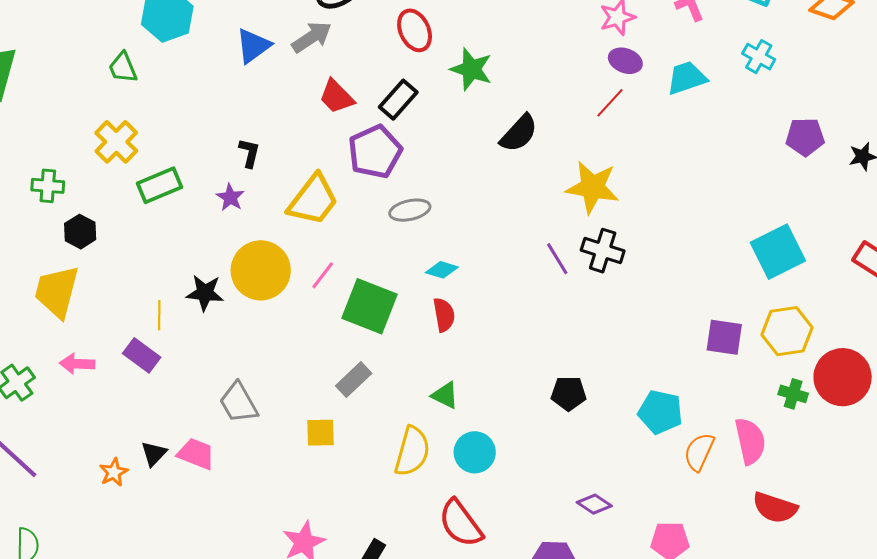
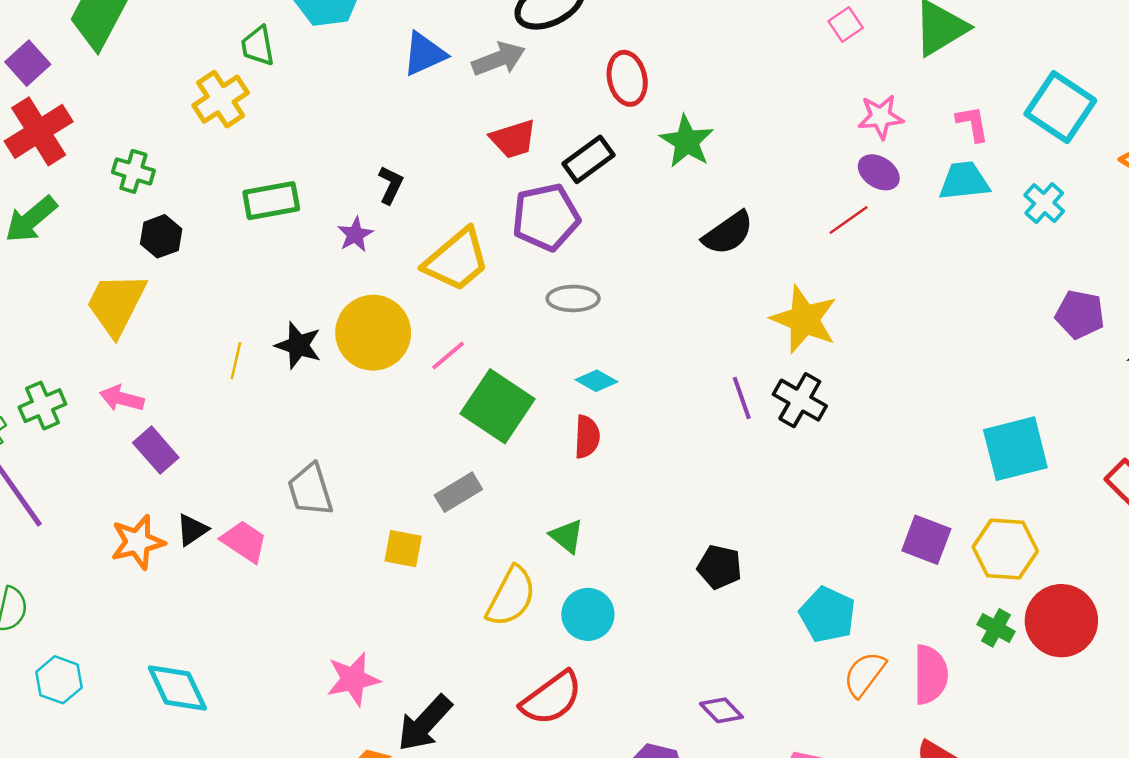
cyan trapezoid: (687, 78) -> (964, 181), moved
red trapezoid: (337, 97) -> (513, 139), turned -75
yellow cross: (116, 142) -> (221, 99), moved
purple rectangle: (142, 355) -> (156, 450), moved
orange star: (114, 472) -> (138, 542), size x1.5
red semicircle: (461, 523) -> (552, 698), turned -102

